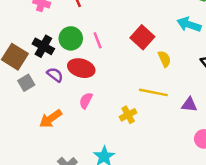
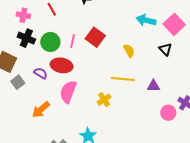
red square: (142, 37) -> (95, 37), moved
pink line: (98, 40) -> (73, 41), turned 40
black cross: (43, 46) -> (26, 38), moved
pink semicircle: (86, 101) -> (68, 92), size x1.6

